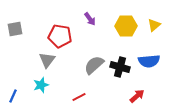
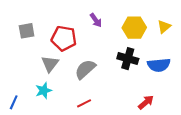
gray square: (15, 29) -> (27, 31), moved
gray semicircle: (94, 65) -> (85, 69), moved
black cross: (120, 67) -> (128, 59), moved

